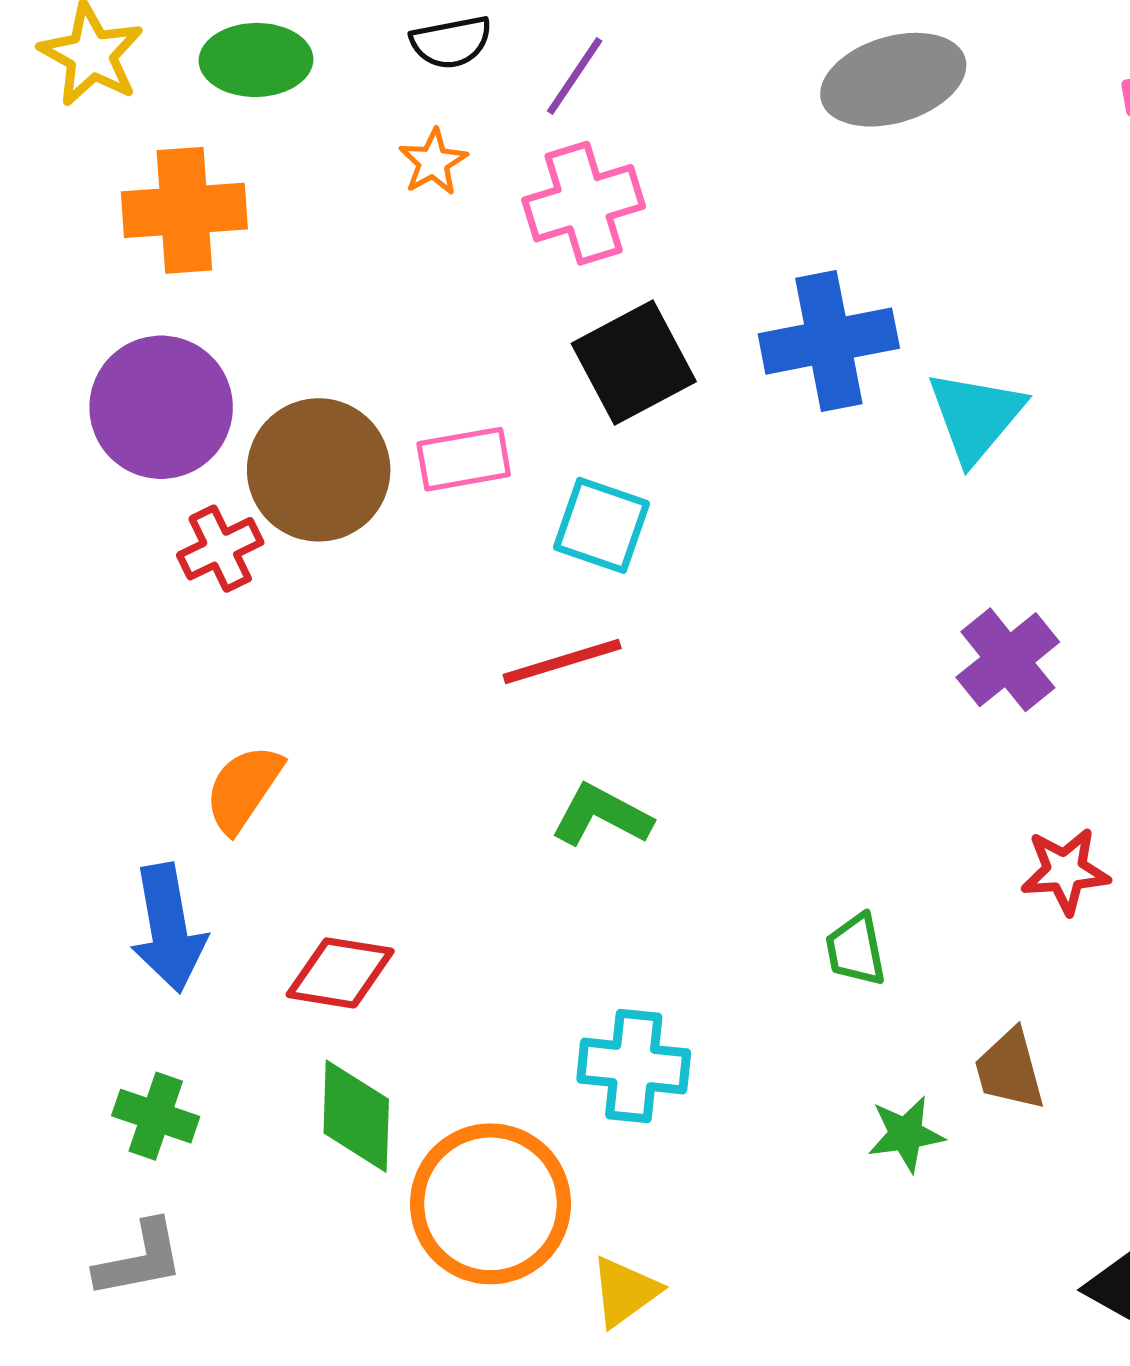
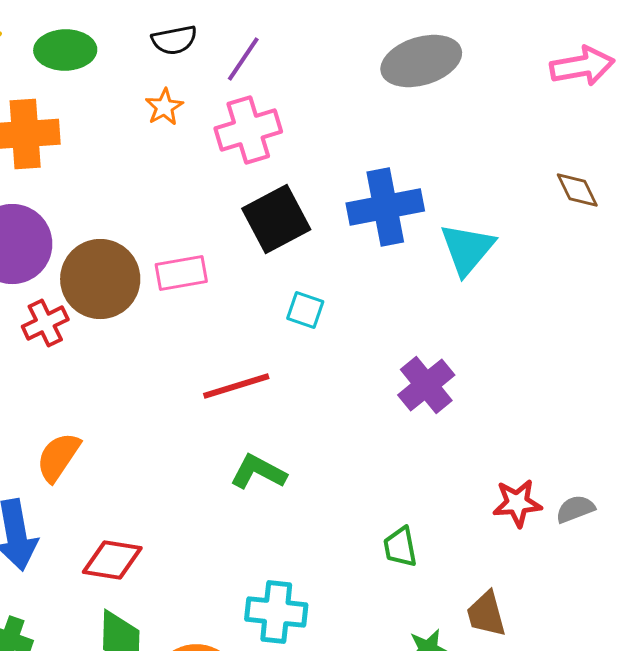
cyan square: (601, 525) -> (305, 310), moved, size x0.7
purple cross: (1008, 660) -> (426, 385), moved

